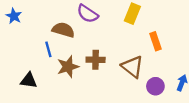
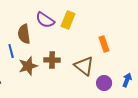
yellow rectangle: (132, 14) -> (68, 20), moved
brown semicircle: (63, 30) -> (24, 34), turned -114

